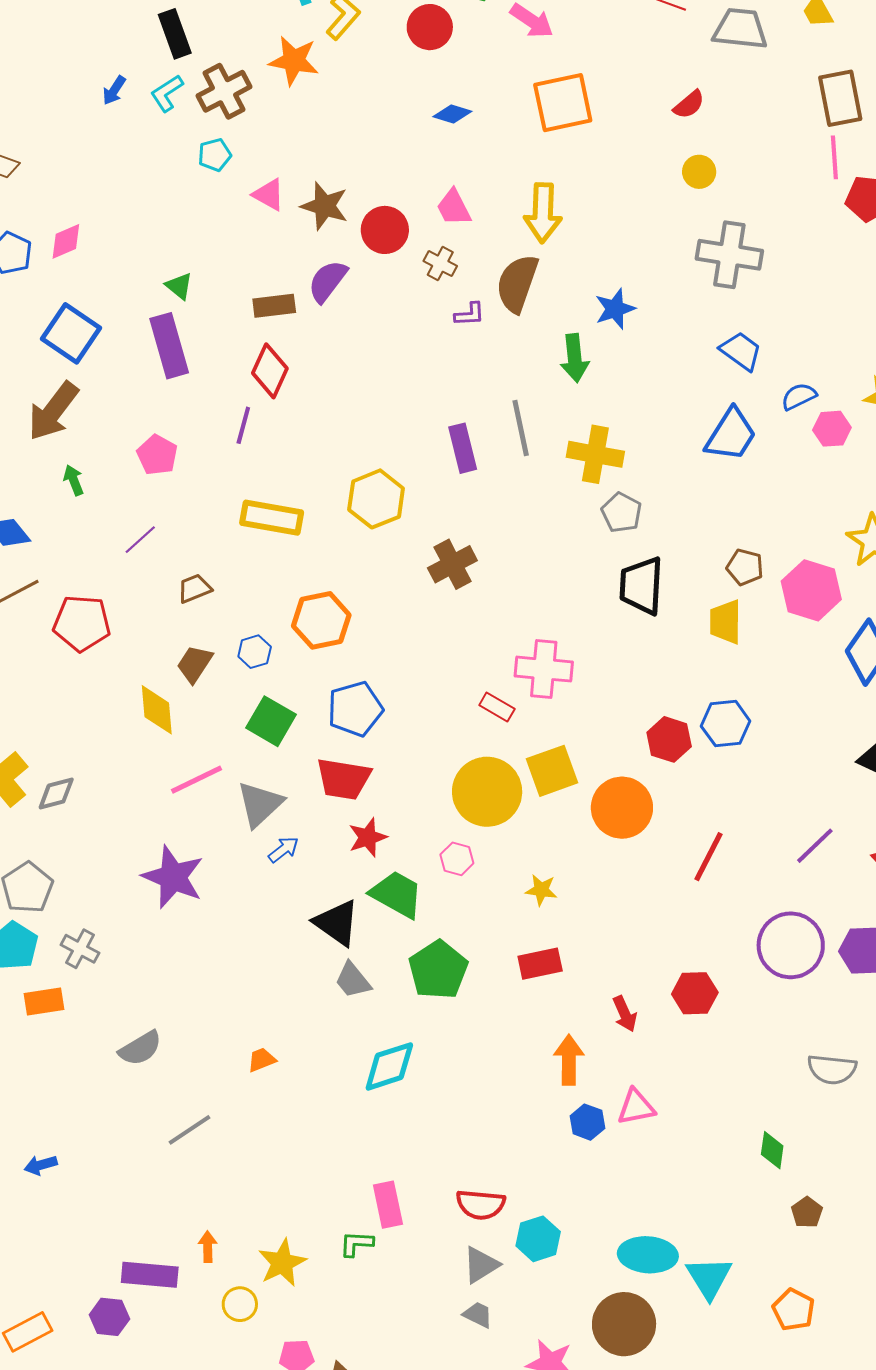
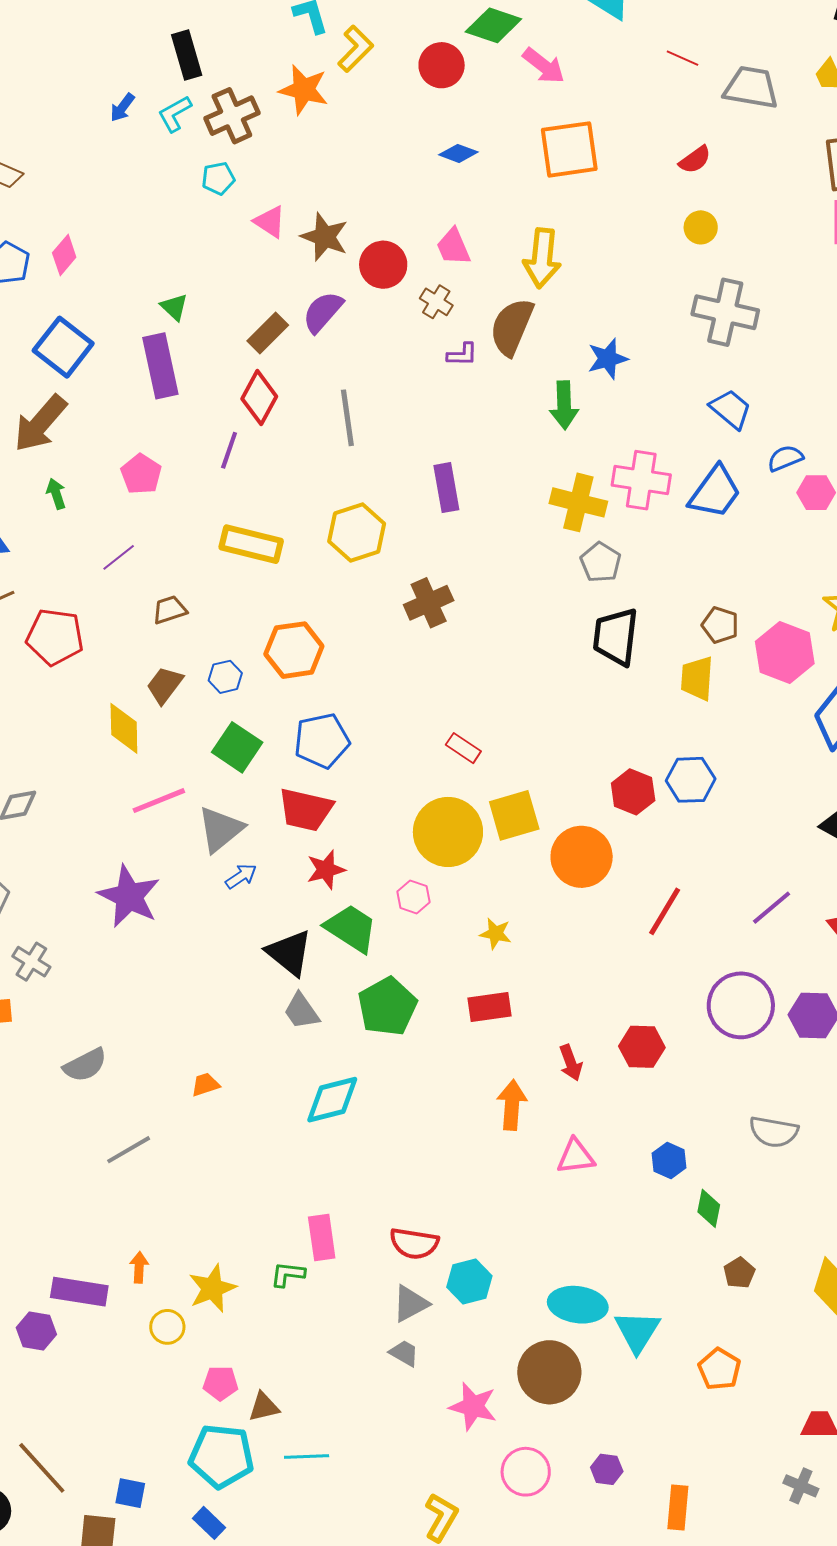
pink diamond: (66, 241) -> (64, 255), turned -30
brown rectangle: (274, 306) -> (268, 333), turned -42
gray line: (521, 428) -> (347, 418), moved
pink cross: (544, 669) -> (641, 480), moved
blue hexagon: (587, 1122) -> (669, 1161), moved

